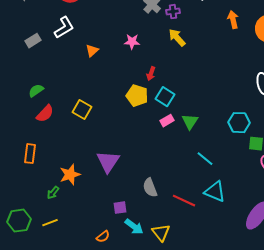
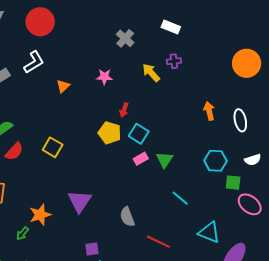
purple cross: (173, 12) -> (174, 61), moved
orange arrow: (233, 20) -> (209, 111), moved
gray semicircle: (150, 188) -> (127, 217), moved
cyan triangle: (215, 192) -> (209, 232), moved

